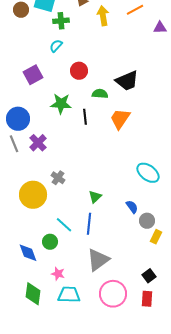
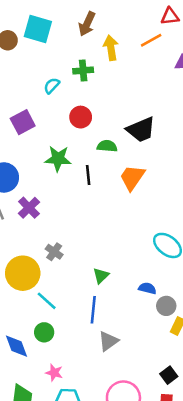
green cross: (61, 21) -> (83, 70), moved
blue semicircle: (132, 207) -> (147, 288), turned -40
cyan line: (64, 225) -> (47, 301), moved
gray triangle: (98, 260) -> (108, 341), moved, size x0.7

